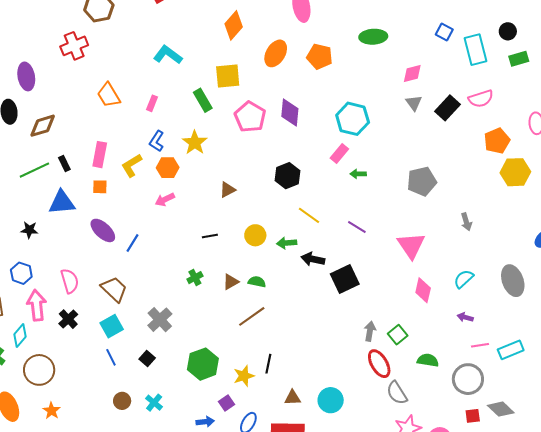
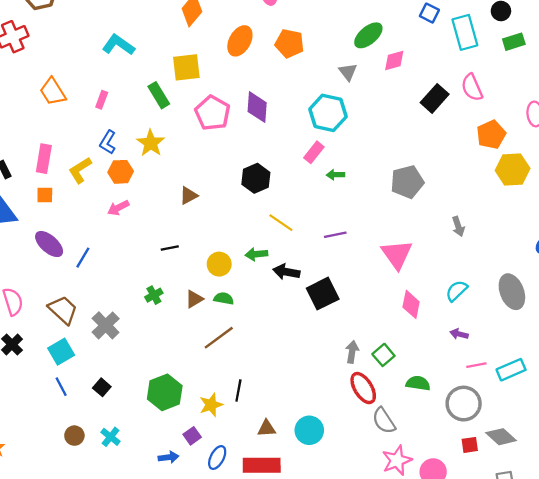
green ellipse: (373, 37) -> (368, 35), moved, turned -36
pink semicircle: (481, 99) -> (472, 87), turned 85
gray triangle: (414, 103) -> (348, 72), moved
purple line: (357, 227) -> (335, 235), turned -42
yellow circle: (255, 235) -> (219, 264), moved
gray cross: (160, 320) -> (106, 325), moved

